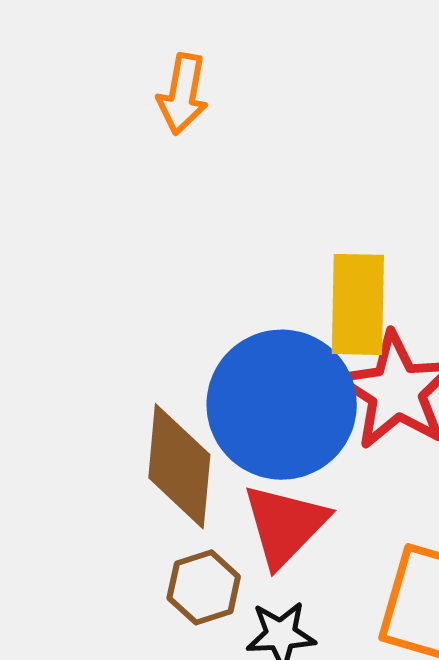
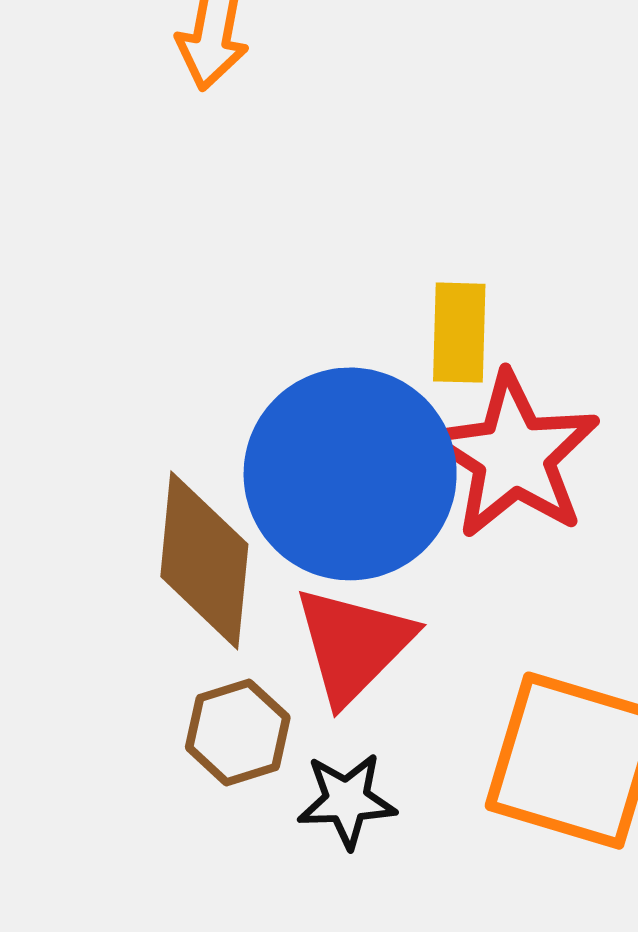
yellow rectangle: (358, 304) -> (459, 333), size x0.7

